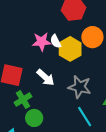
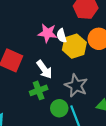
green cross: (23, 100) -> (39, 90), moved
green circle: (34, 118) -> (59, 108), moved

